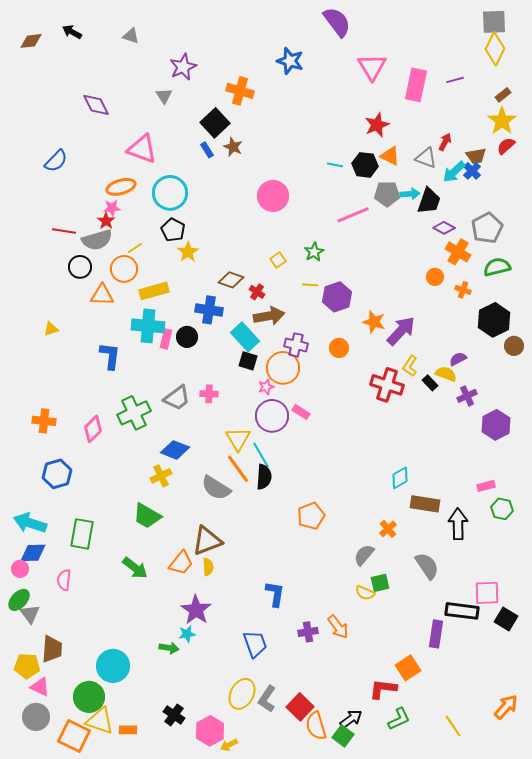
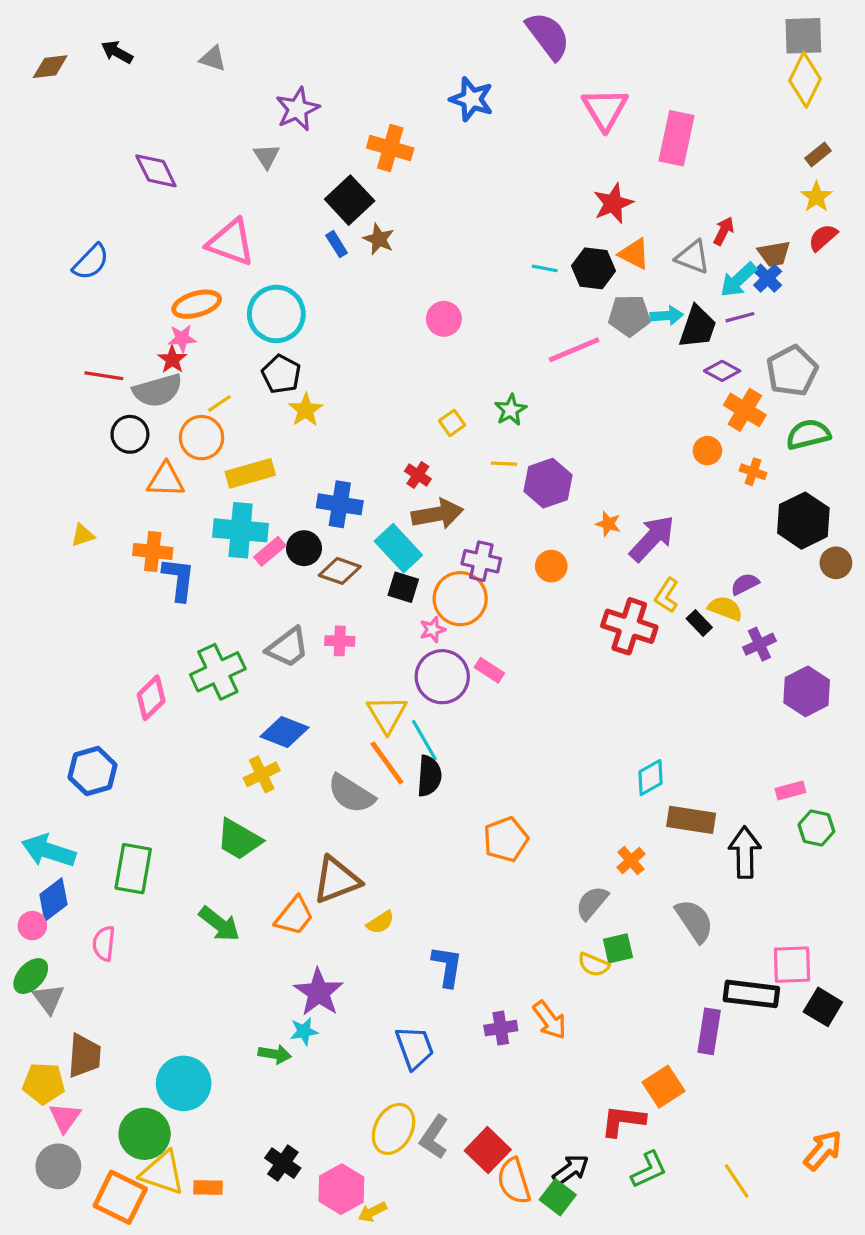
purple line: (455, 80) -> (740, 317), moved
yellow star: (502, 121) -> (816, 197), size x0.7
pink circle: (273, 196) -> (444, 319), size x0.7
brown diamond: (231, 280) -> (340, 571), moved
orange star: (374, 322) -> (608, 524), size x0.7
pink rectangle: (166, 339) -> (270, 551), turned 36
orange cross: (44, 421) -> (153, 551), moved
blue diamond: (33, 553) -> (53, 900), turned -36
yellow semicircle: (208, 567) -> (380, 922), moved, turned 60
pink triangle: (40, 687) -> (65, 1118), turned 40

